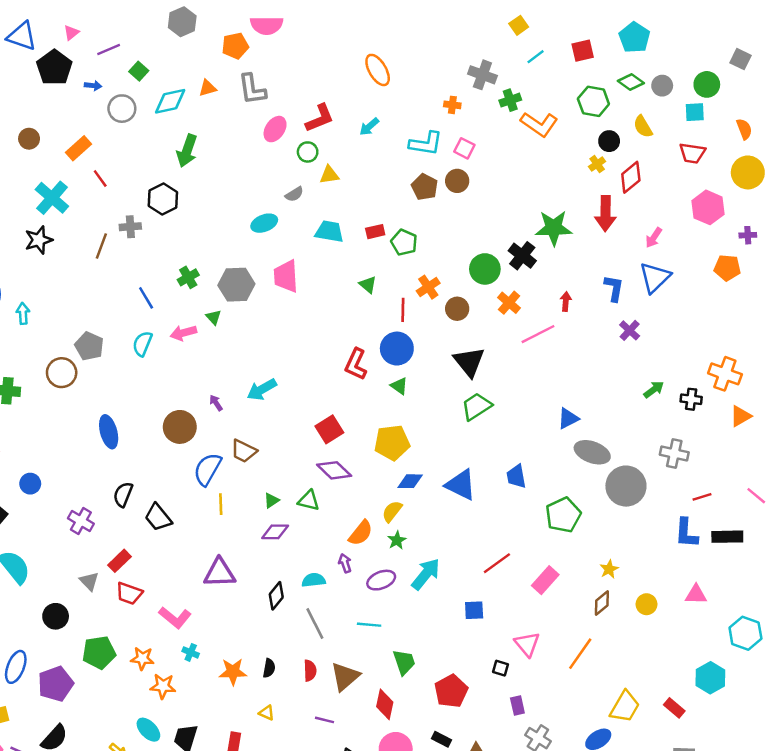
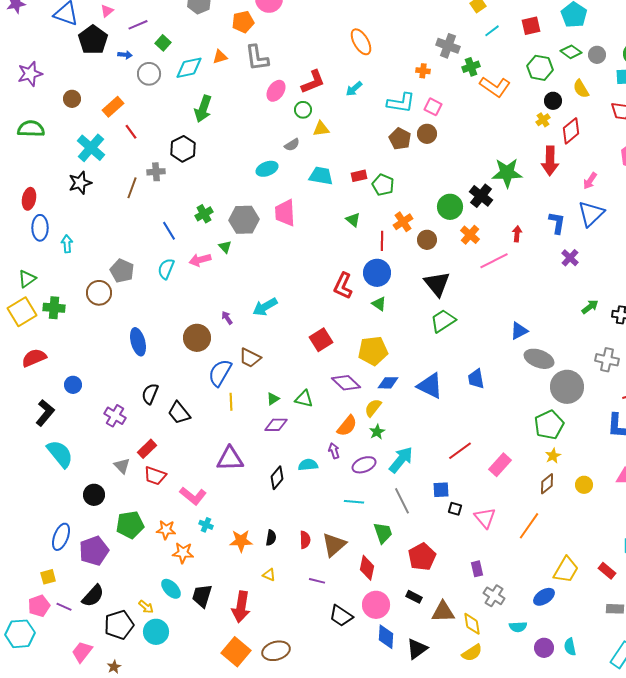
purple diamond: (334, 470) -> (346, 383), moved
green pentagon: (563, 515) -> (549, 425), moved
gray line: (315, 624) -> (402, 501), moved
black square: (501, 668) -> (455, 509), moved

